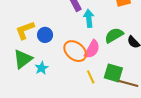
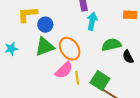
pink semicircle: (92, 49) -> (64, 70), moved
green triangle: (23, 59) -> (45, 47), moved
cyan star: (42, 68) -> (11, 49), moved

